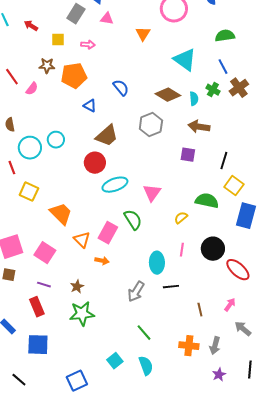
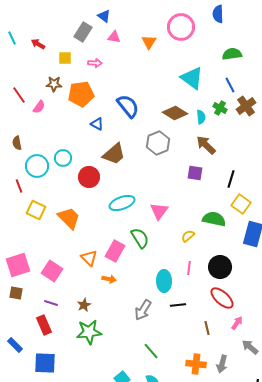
orange triangle: (143, 34) -> (149, 42), moved
blue semicircle: (121, 88) -> (128, 106), size x1.4
brown arrow: (199, 127) -> (206, 145), turned 35
red circle: (95, 163) -> (89, 177), moved
orange trapezoid: (61, 214) -> (69, 218), moved
red ellipse: (238, 270) -> (222, 298), moved

